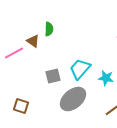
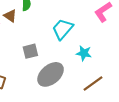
cyan trapezoid: (80, 69) -> (63, 29), moved

